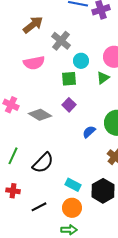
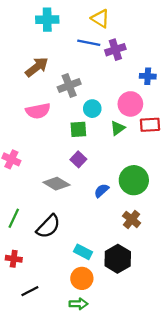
gray cross: (61, 41) -> (69, 85), turned 30
gray diamond: (40, 115) -> (56, 184), moved
black line: (39, 207) -> (30, 291), moved

